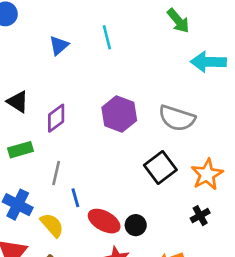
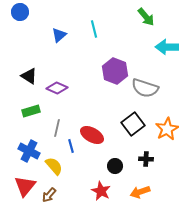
purple hexagon: (119, 114) -> (115, 71), moved
purple diamond: (56, 118) -> (57, 88), turned 60
black cross: (200, 216) -> (146, 159), moved, turned 32
red ellipse: (104, 221) -> (92, 135), moved

